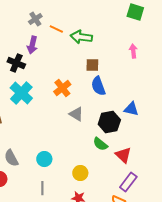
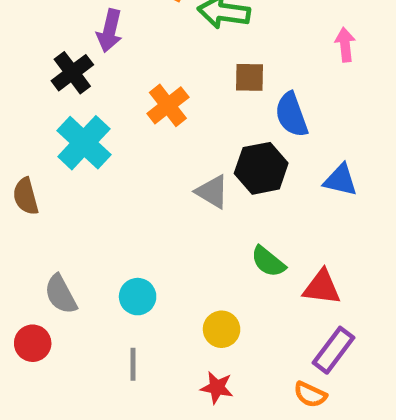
black cross: (16, 63) -> (72, 73), turned 30
blue semicircle: (98, 86) -> (291, 115), moved
orange cross: (62, 88) -> (168, 105), moved
black hexagon: (109, 122) -> (261, 168), moved
red triangle: (123, 155) -> (322, 287), turned -36

